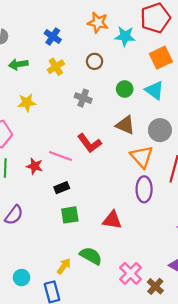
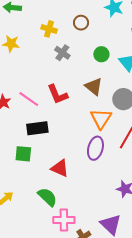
yellow cross: (56, 67) -> (49, 29), moved, turned 35
black rectangle: (62, 188) -> (37, 128), moved, size x1.5
green semicircle: (91, 256) -> (47, 197), moved
pink cross: (131, 273) -> (64, 220), turned 30

